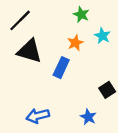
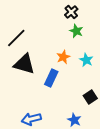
green star: (81, 15) -> (76, 31), moved
cyan star: (102, 36) -> (86, 60), moved

